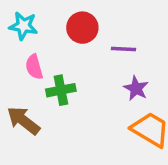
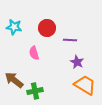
pink semicircle: (34, 67) -> (34, 53), moved
green cross: (61, 90) -> (35, 91), moved

